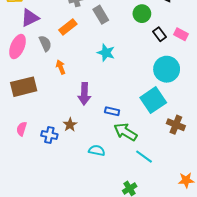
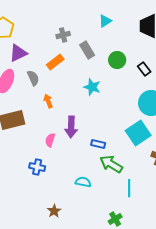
green circle: (142, 14) -> (117, 60), moved
brown star: (70, 125) -> (54, 211), moved
pink semicircle: (22, 129) -> (50, 140), moved
cyan line: (144, 157) -> (129, 188), turned 54

